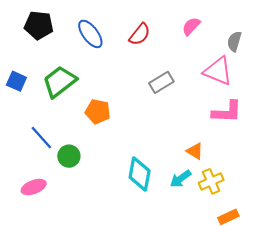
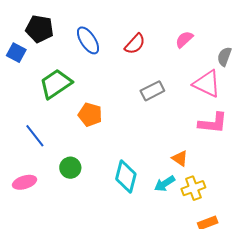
blue square: (16, 81) -> (16, 53), moved
green circle: (69, 156) -> (70, 168), moved

